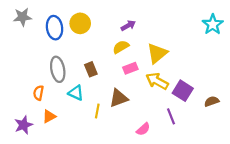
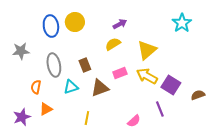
gray star: (22, 17) -> (21, 51), moved
cyan star: (213, 24) -> (182, 23), moved
pink rectangle: (130, 68) -> (120, 73), moved
cyan triangle: (76, 93) -> (71, 87), turned -42
brown triangle: (119, 98) -> (100, 88), moved
yellow line: (97, 111) -> (87, 118), moved

